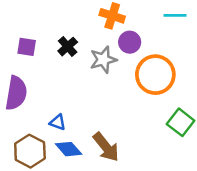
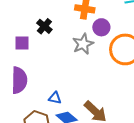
black cross: (68, 47) -> (44, 26), moved

